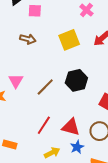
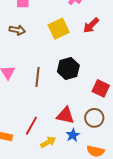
brown line: (45, 87) -> (38, 77), turned -36
red line: (44, 125) -> (31, 126), moved

